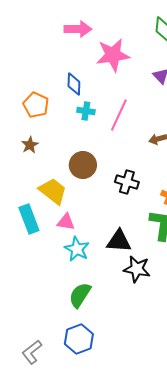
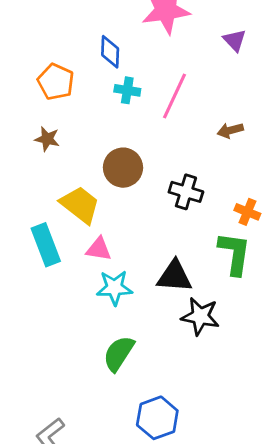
brown star: (30, 145) -> (47, 139), turned -30
cyan star: (77, 249) -> (114, 288), turned -30
blue hexagon: (79, 339) -> (157, 418), moved

